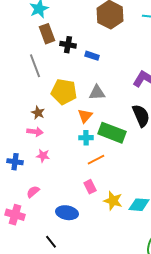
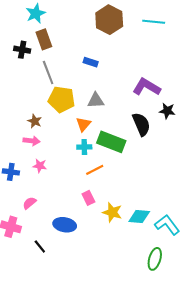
black cross: (68, 45) -> (22, 50), moved
gray line: (35, 66) -> (48, 72), moved
black line: (51, 242) -> (40, 246), moved

